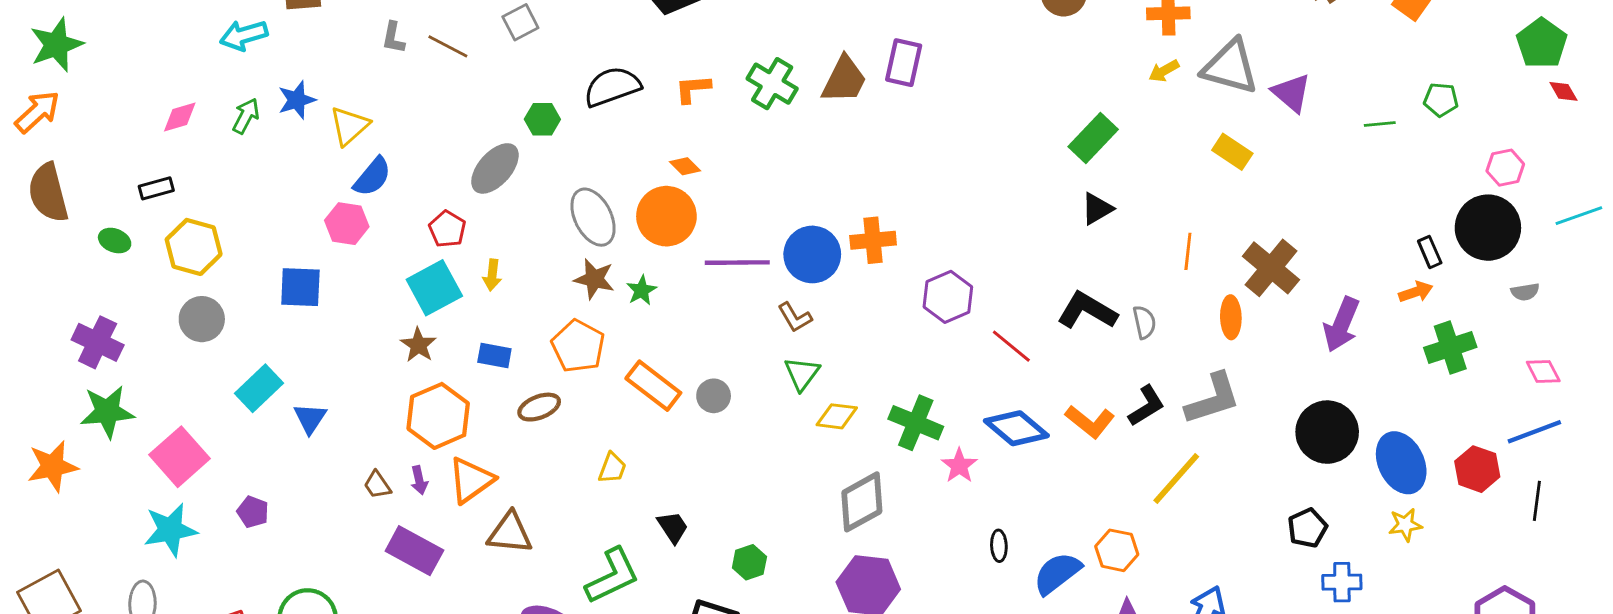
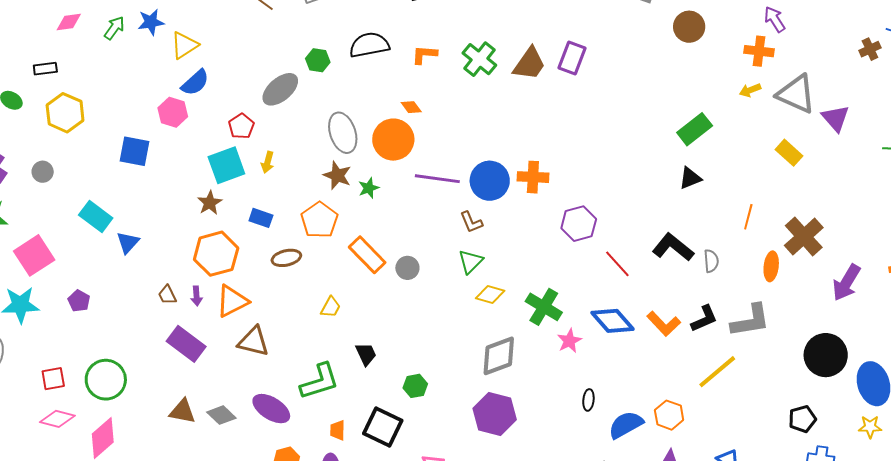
gray circle: (202, 319) -> (43, 172), moved, size x0.7
cyan rectangle: (259, 388) -> (96, 216), turned 72

